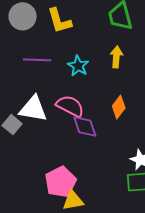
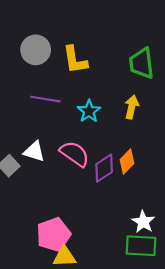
white triangle: (33, 109) -> (34, 151), size x0.7
purple diamond: (85, 126) -> (104, 168), moved, turned 68

